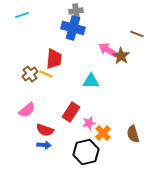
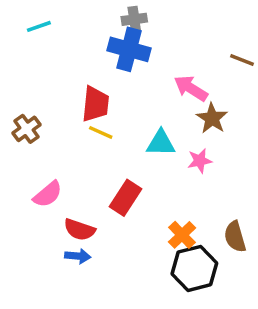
brown star: (121, 56) -> (212, 118), moved
brown cross: (30, 74) -> (27, 129), moved
yellow line: (46, 74) -> (101, 132), moved
pink star: (89, 123) -> (200, 161), moved
black hexagon: (86, 152) -> (194, 268), moved

